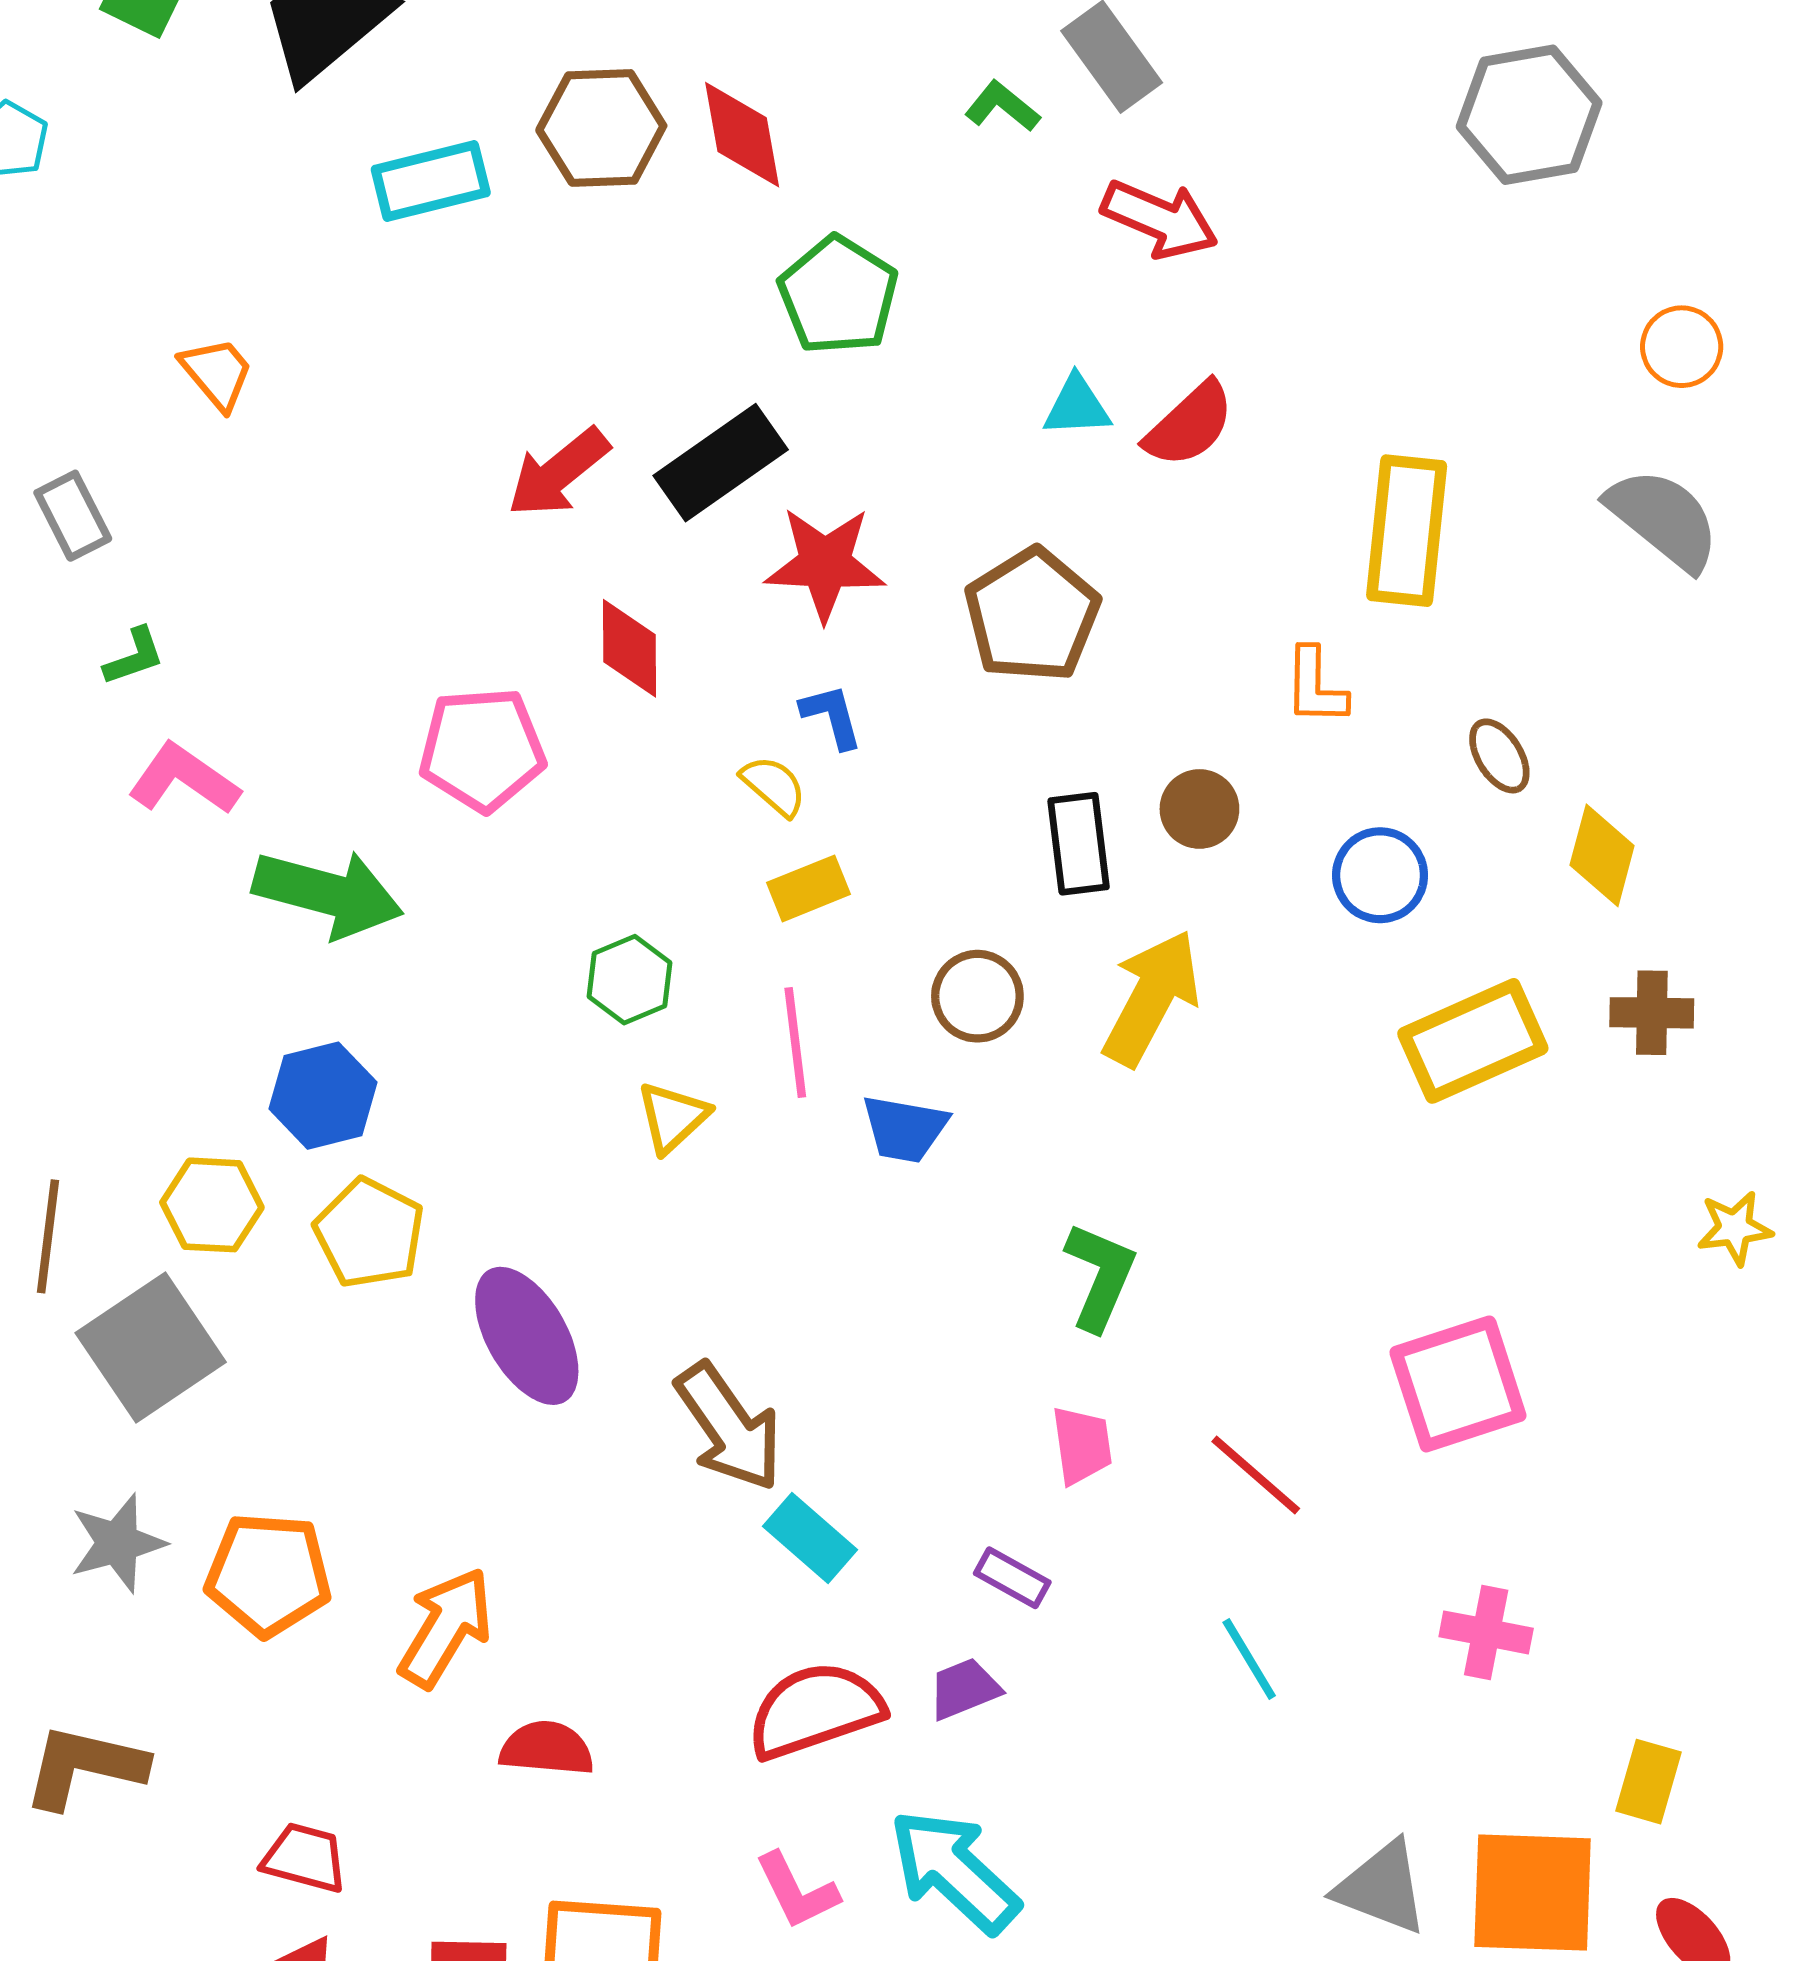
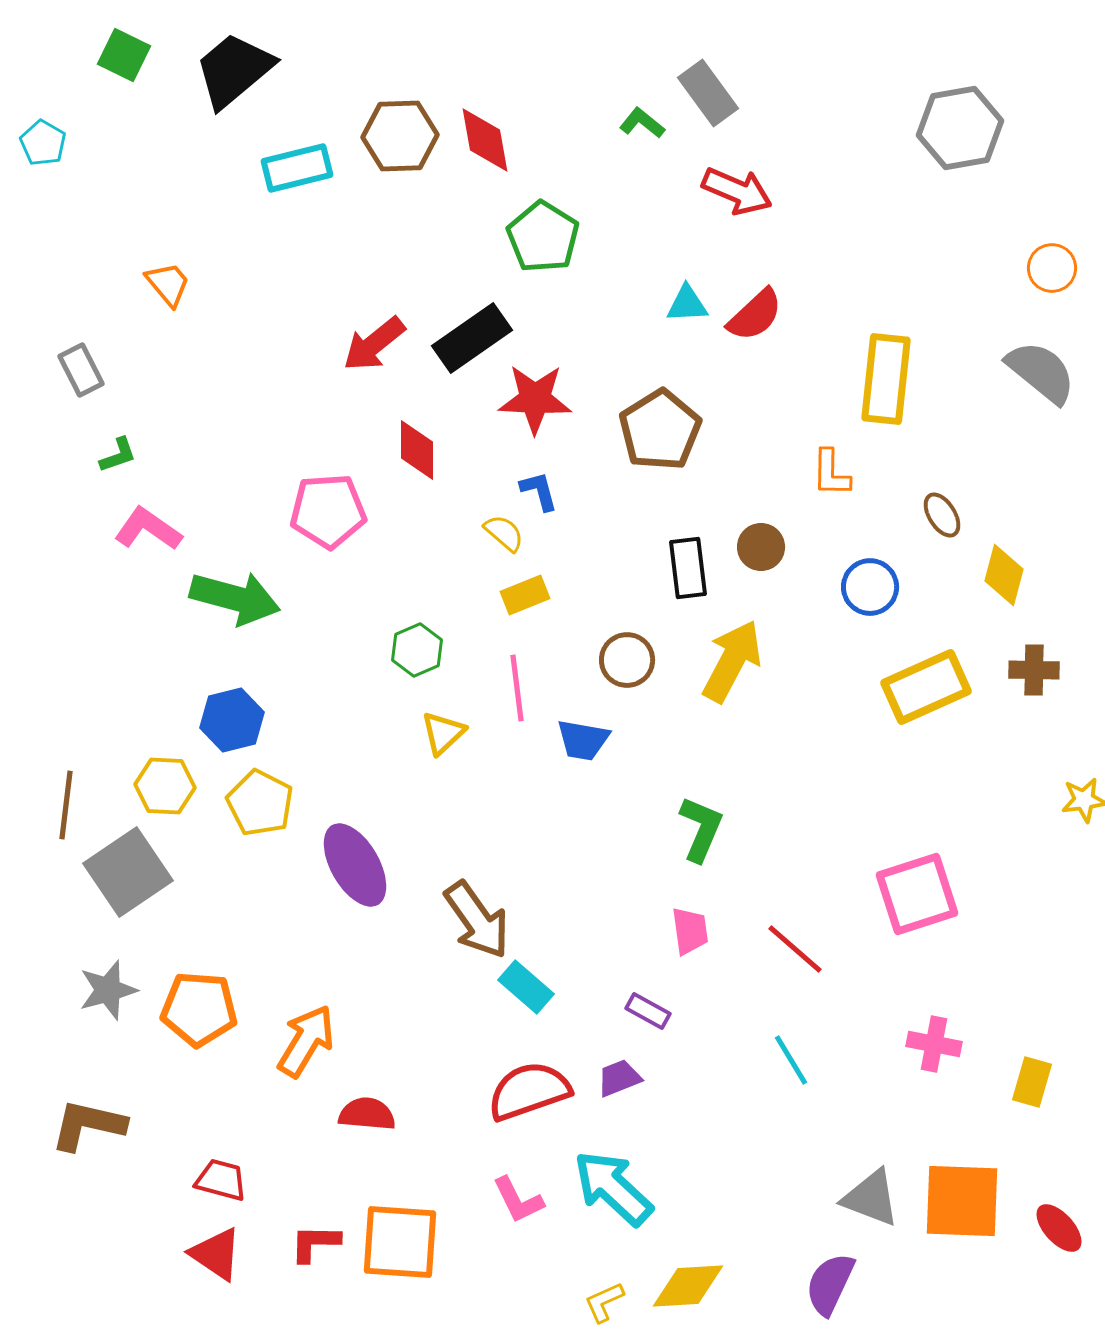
yellow rectangle: (1648, 1782) -> (1032, 1082), moved

